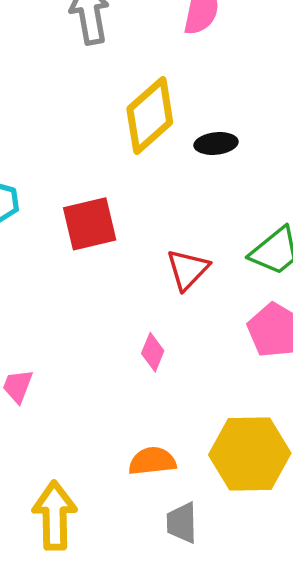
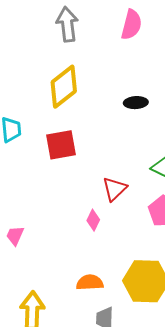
yellow diamond: (150, 116) -> (64, 87), moved
red triangle: (188, 269) -> (115, 189), moved

